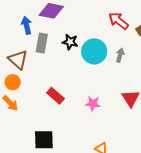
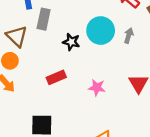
black star: (70, 42) -> (71, 42), moved
red rectangle: (55, 96) -> (56, 77), turned -66

